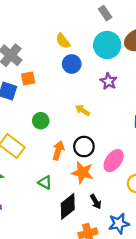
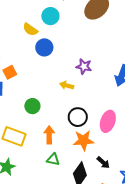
cyan circle: (107, 45) -> (50, 16), moved, size x0.7
purple star: (109, 81) -> (84, 66), moved
orange arrow: (58, 151) -> (49, 135), moved

